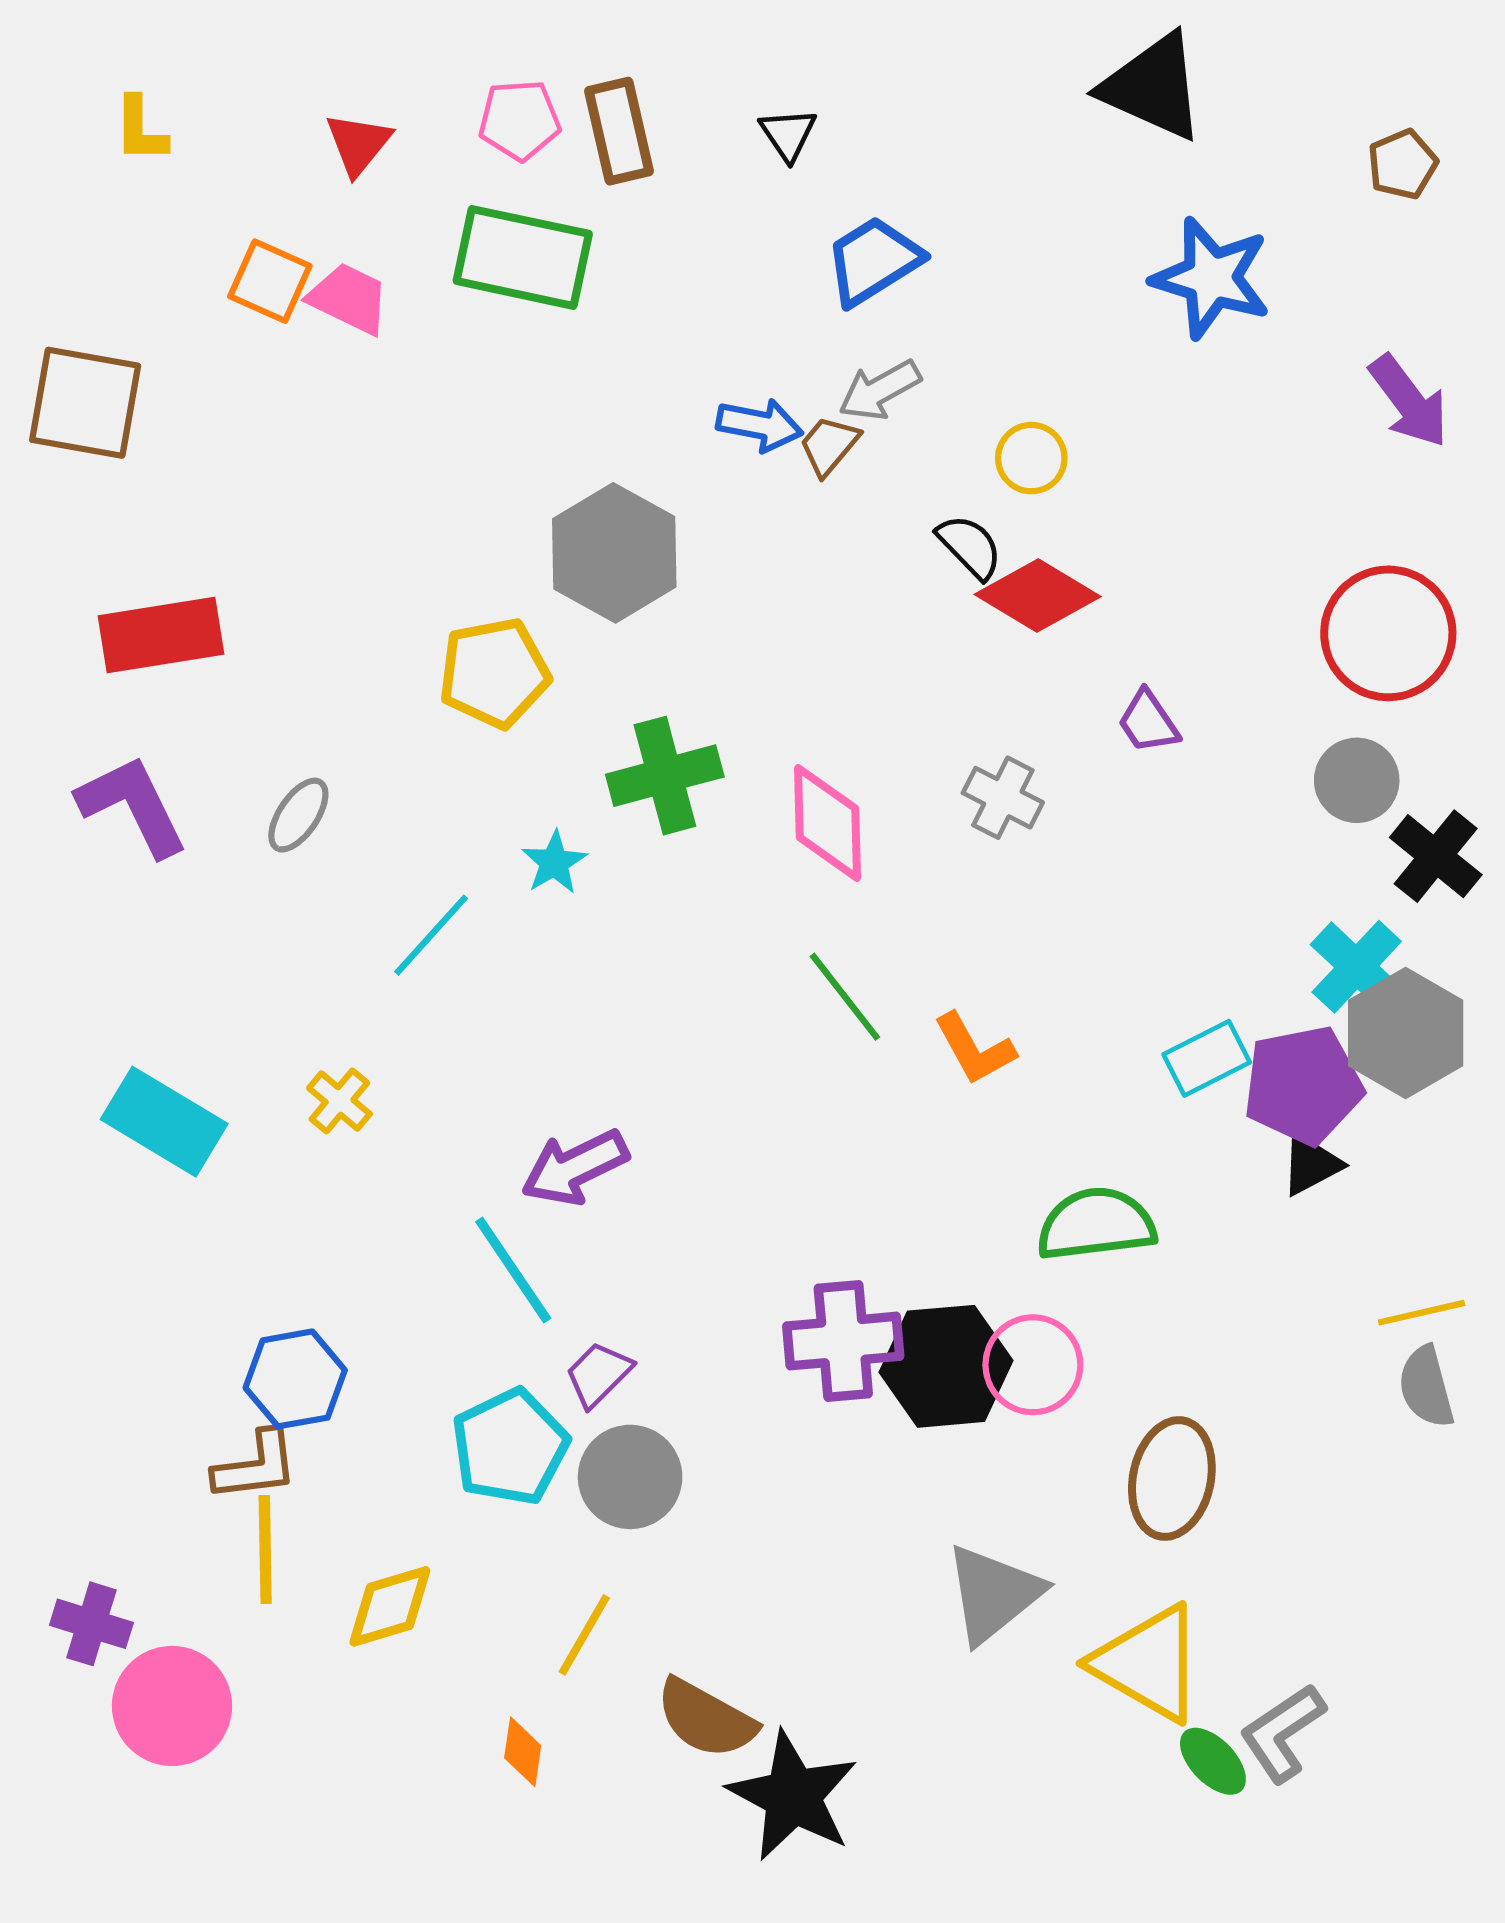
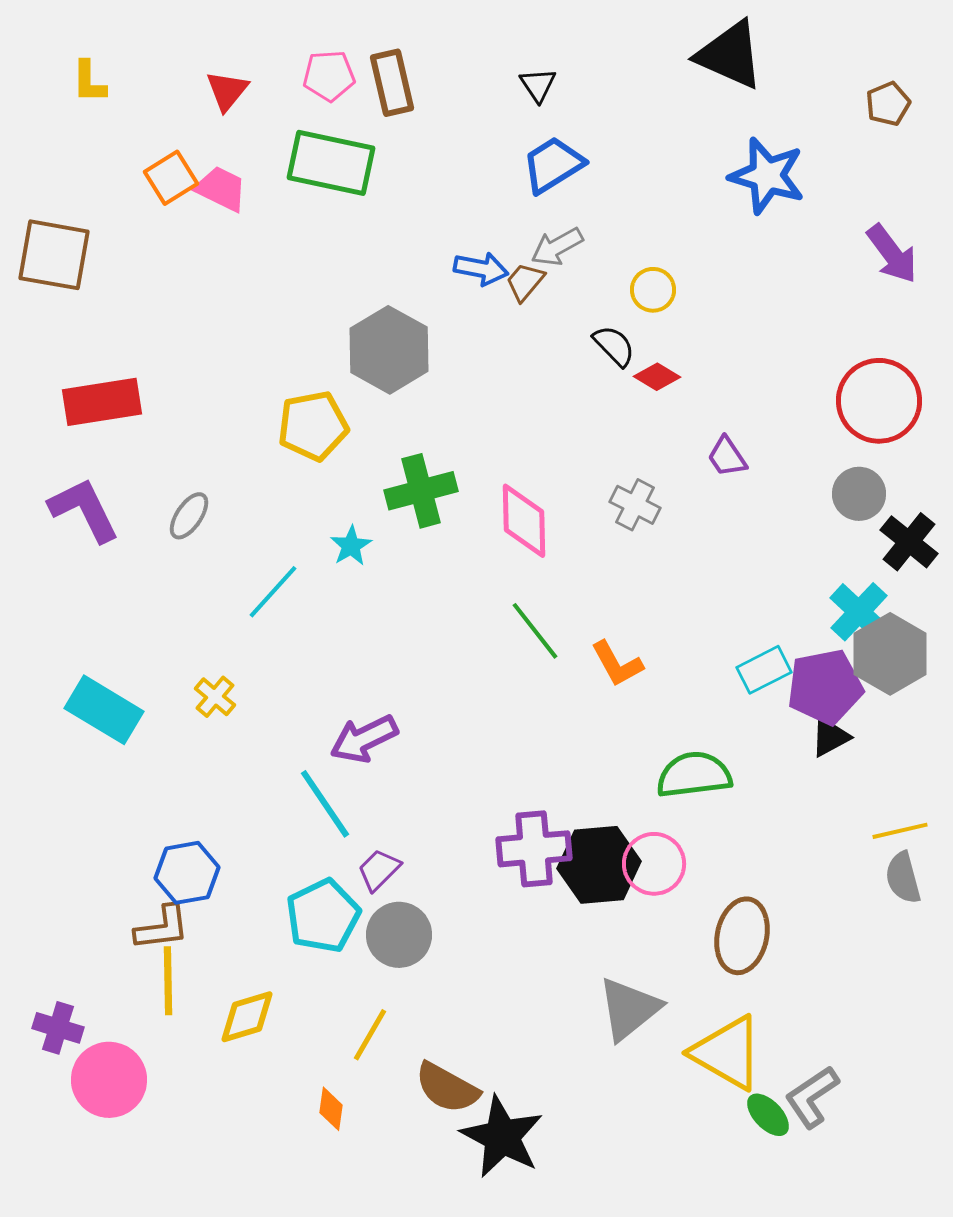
black triangle: (788, 134) -> (538, 85), moved
orange square: (270, 281) -> (171, 178), turned 34
red diamond: (1038, 596) -> (657, 377), size x0.6

